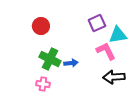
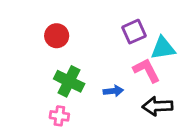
blue arrow: (71, 63) -> (113, 91), moved

